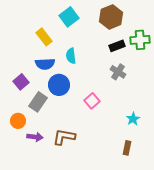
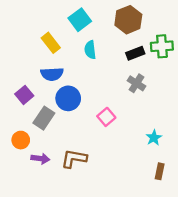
cyan semicircle: (71, 56) -> (90, 50), moved
brown rectangle: (127, 148) -> (160, 171), moved

